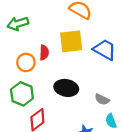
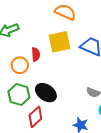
black ellipse: (66, 88) -> (46, 93), moved, turned 30

